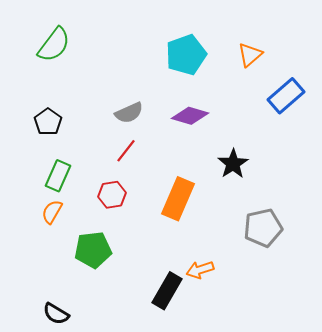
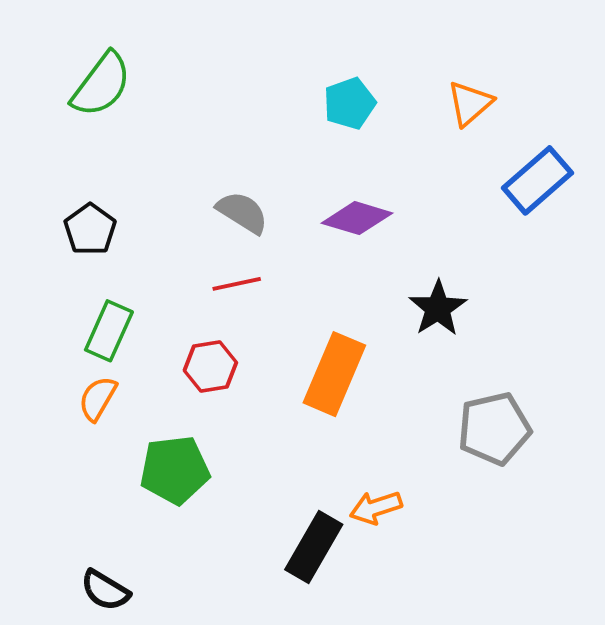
cyan pentagon: (186, 55) -> (349, 103), size x0.7
gray semicircle: (129, 113) -> (242, 212), turned -124
red line: (126, 151) -> (237, 284), turned 40

